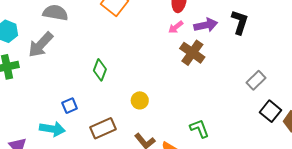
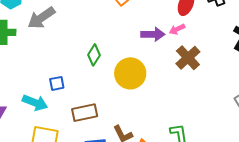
purple arrow: (206, 25) -> (153, 34), moved
yellow circle: (140, 100) -> (130, 73), moved, size x1.8

